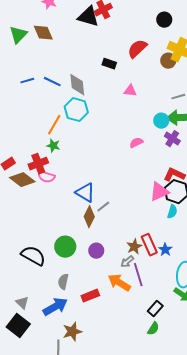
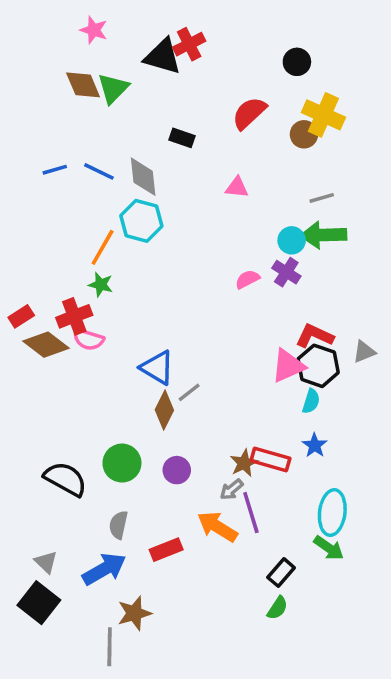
green triangle: (18, 35) -> (113, 88), moved
black rectangle: (109, 64) -> (182, 138), moved
purple cross: (172, 139) -> (286, 272), moved
red rectangle: (149, 245) -> (270, 459), turned -50
blue star: (165, 250) -> (315, 445), moved

